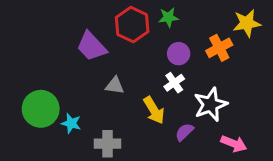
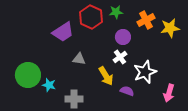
yellow star: (247, 23) -> (170, 28), moved
purple trapezoid: (91, 46) -> (63, 32), turned -80
orange cross: (219, 48) -> (146, 20), moved
purple semicircle: (184, 132) -> (127, 91), turned 64
pink arrow: (234, 144) -> (169, 93), moved, turned 84

